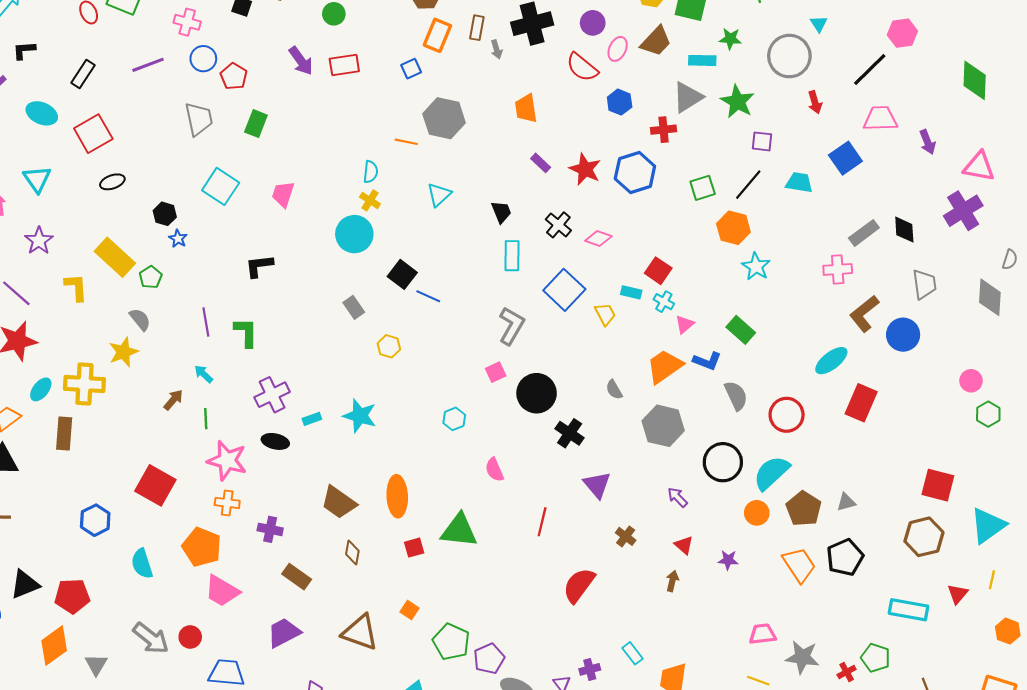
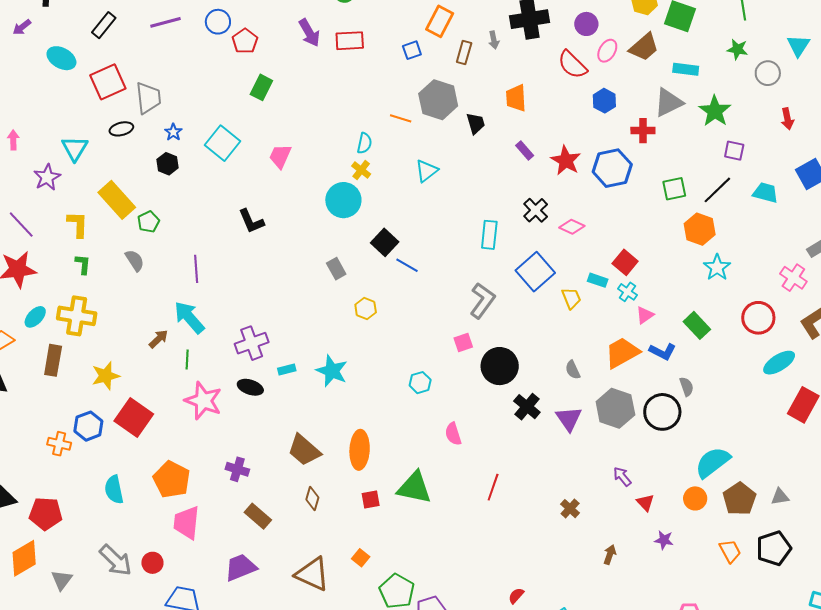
cyan triangle: (819, 24) -> (798, 46), size x1.4
brown rectangle: (477, 28) -> (464, 52), moved
green star: (730, 39) -> (737, 49), moved
gray circle: (789, 56) -> (768, 73), size x0.6
gray trapezoid: (199, 119) -> (148, 98), moved
cyan triangle: (37, 179) -> (75, 148), moved
black trapezoid: (501, 212) -> (476, 123), moved
blue star: (178, 239) -> (173, 132), moved
black L-shape: (259, 266) -> (251, 221), turned -112
pink cross: (838, 269) -> (793, 278), turned 32
green L-shape: (246, 332) -> (83, 264), moved, size x0.7
yellow star: (123, 352) -> (106, 376), moved
cyan arrow: (204, 374) -> (189, 317), size x1.8
gray semicircle: (736, 396) -> (687, 387), size x0.7
red circle: (787, 415) -> (758, 318), moved
black circle: (723, 462) -> (662, 412), moved
purple triangle: (597, 485) -> (569, 419), moved
orange cross: (227, 503) -> (59, 444), moved
blue hexagon: (95, 520) -> (88, 426), moved
red triangle: (684, 545) -> (645, 503), moved
orange trapezoid: (799, 565) -> (730, 551), size x0.7
red semicircle: (579, 585) -> (516, 596), moved, size x0.5
pink trapezoid: (222, 591) -> (187, 523), turned 60

